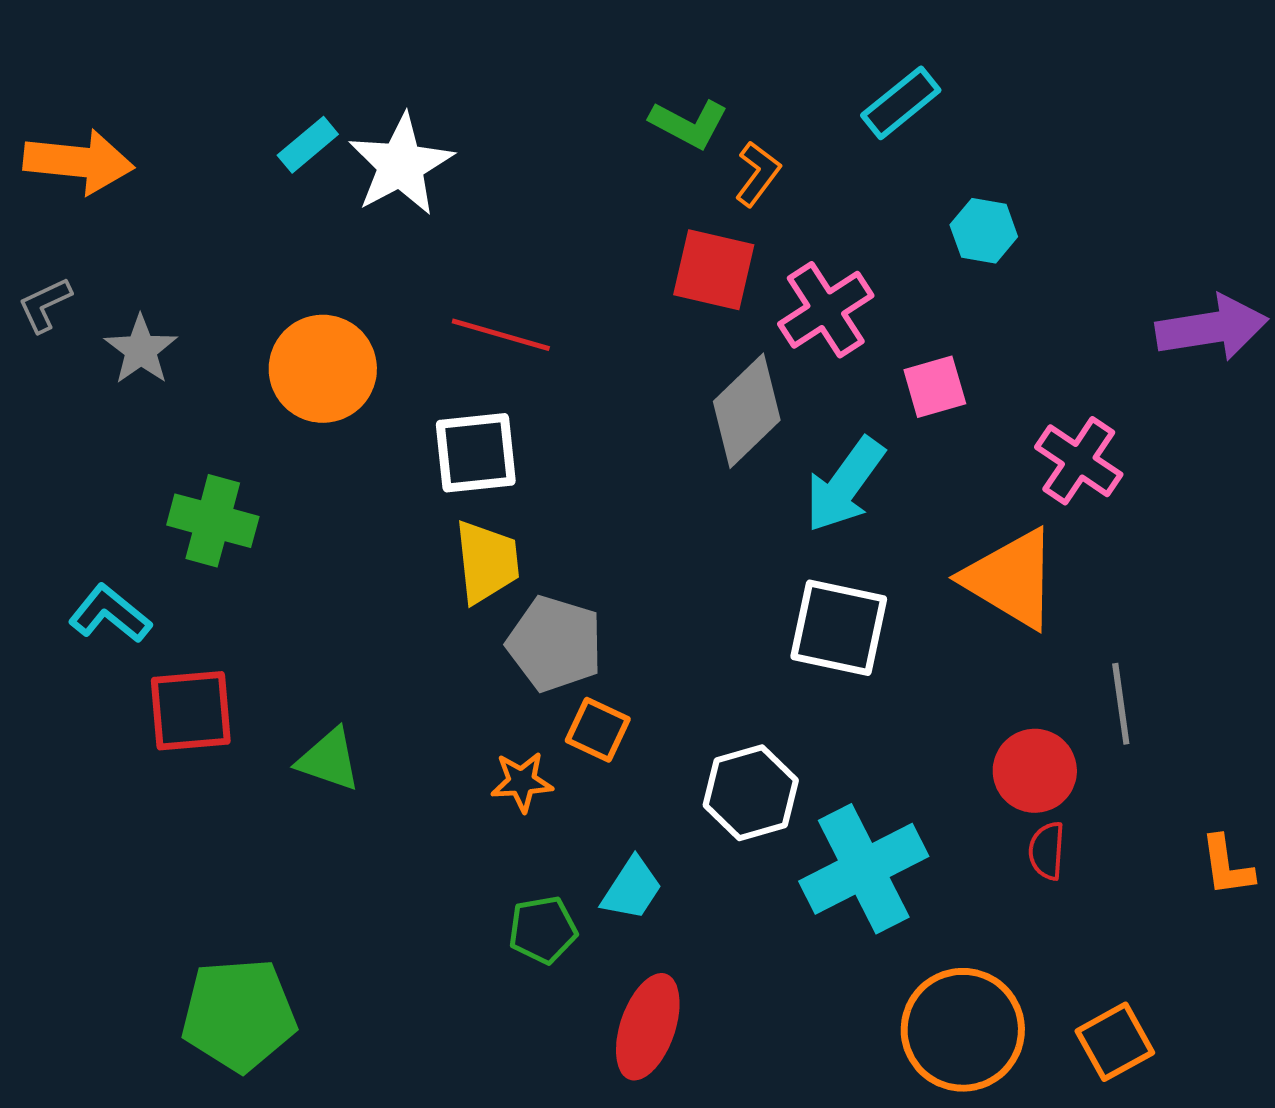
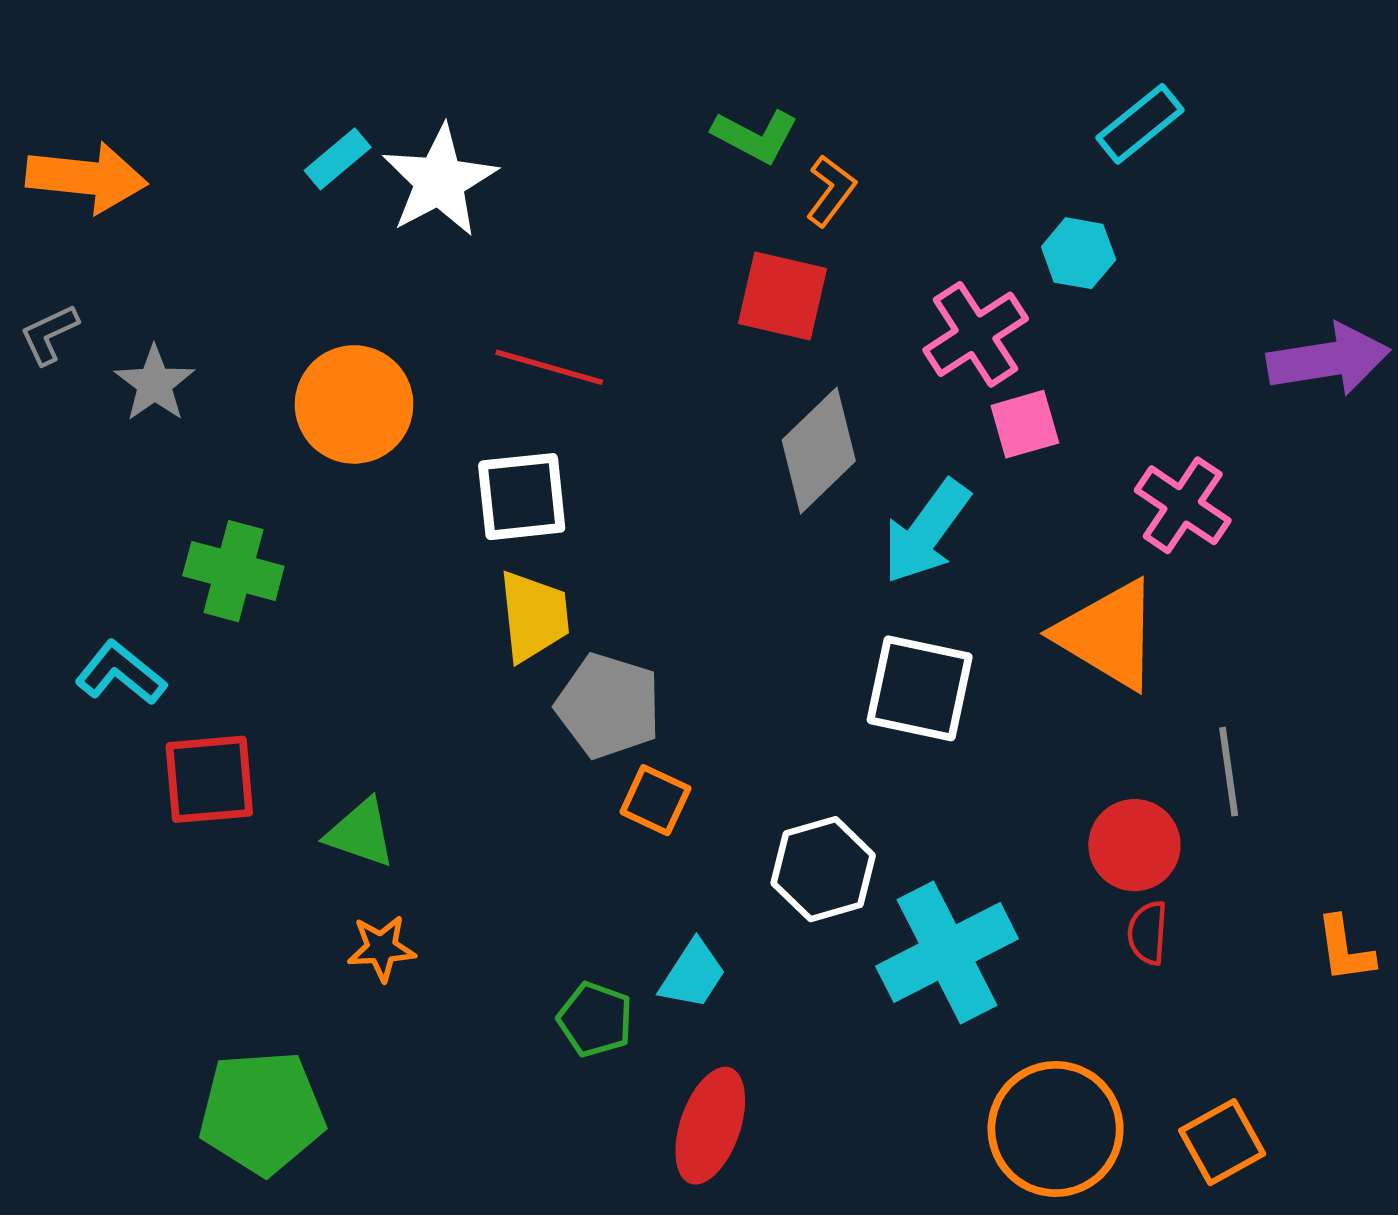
cyan rectangle: (901, 103) -> (1140, 124), moved
pink cross: (826, 310) -> (976, 334), moved
orange star: (522, 782) -> (381, 948), moved
green pentagon: (543, 930) -> (595, 1019), turned 30

